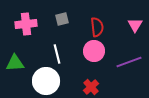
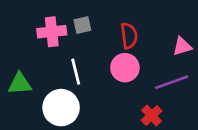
pink cross: (26, 24) -> (52, 32), moved
pink triangle: (135, 25) -> (182, 46), moved, turned 42
red cross: (91, 87) -> (152, 116), moved

